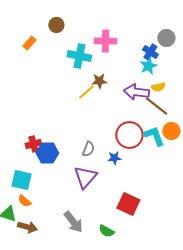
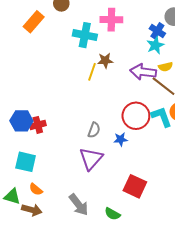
orange rectangle: (29, 43) -> (34, 22), size x1.5
yellow line: (86, 92) -> (92, 72), turned -30
blue hexagon: (47, 153) -> (21, 121), moved
orange semicircle: (24, 201) -> (36, 189), moved

